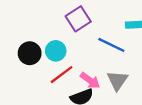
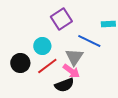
black circle: (30, 53) -> (20, 63), moved
gray triangle: (117, 80) -> (74, 57), moved

